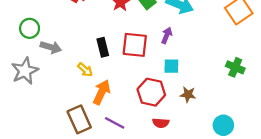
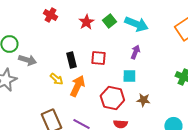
purple arrow: (167, 35) -> (135, 52), moved
red square: (135, 45) -> (98, 58), size x0.7
orange arrow: (102, 92) -> (77, 86), moved

